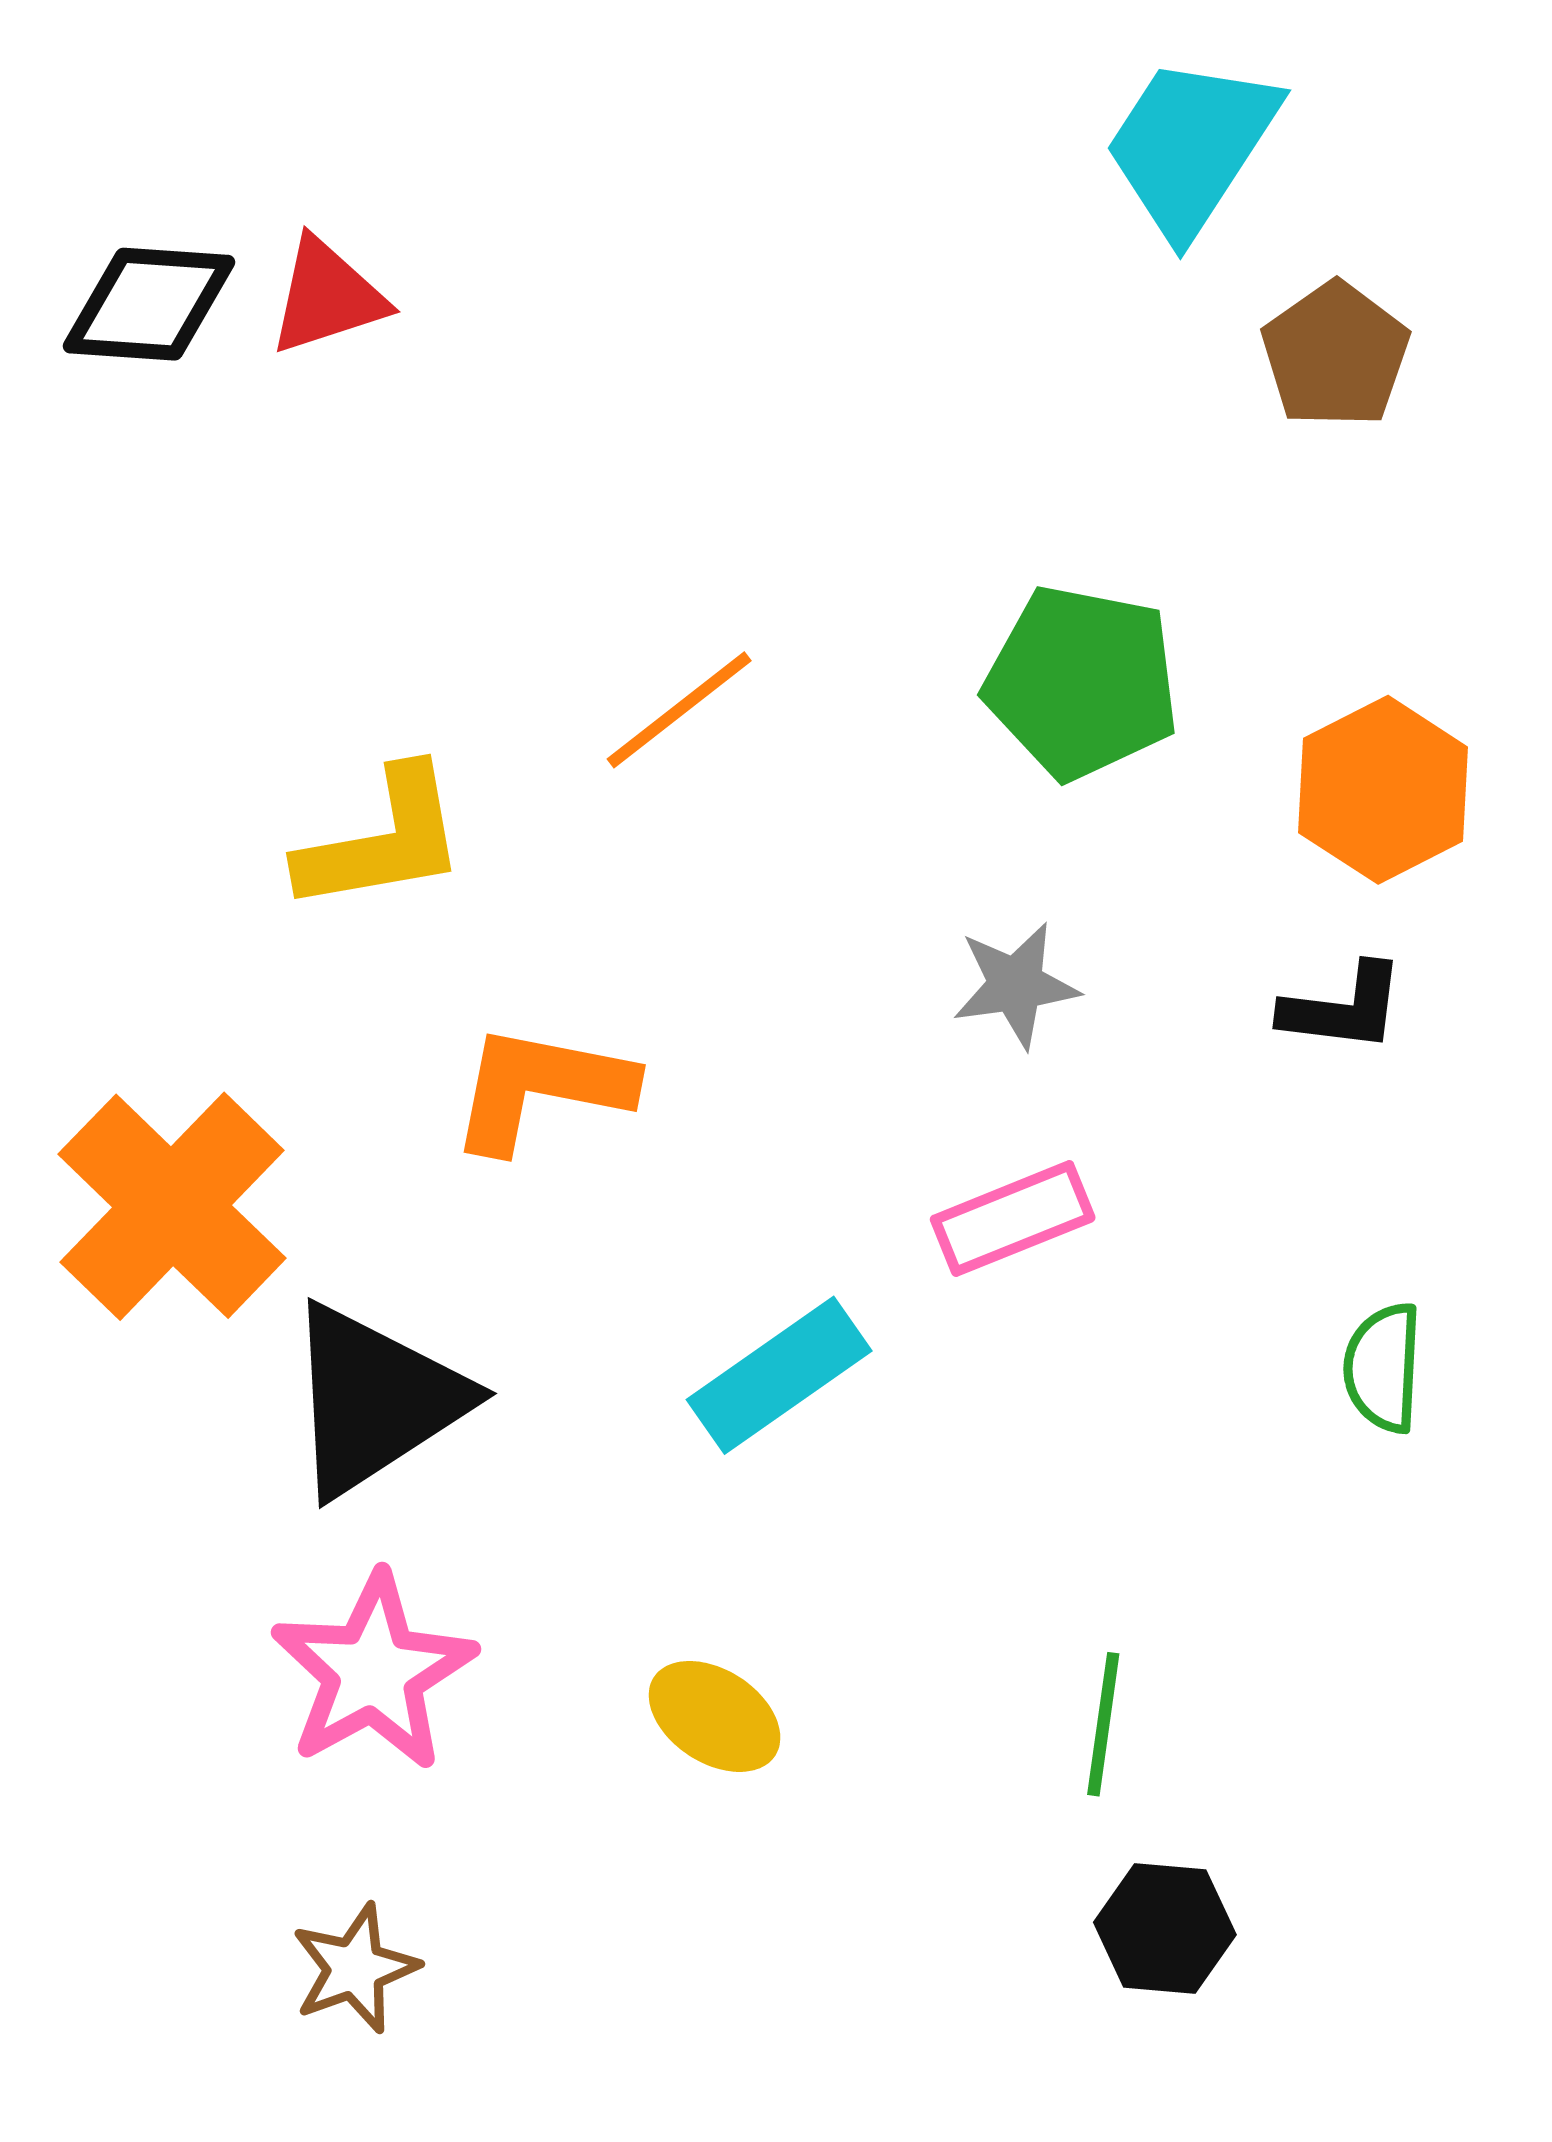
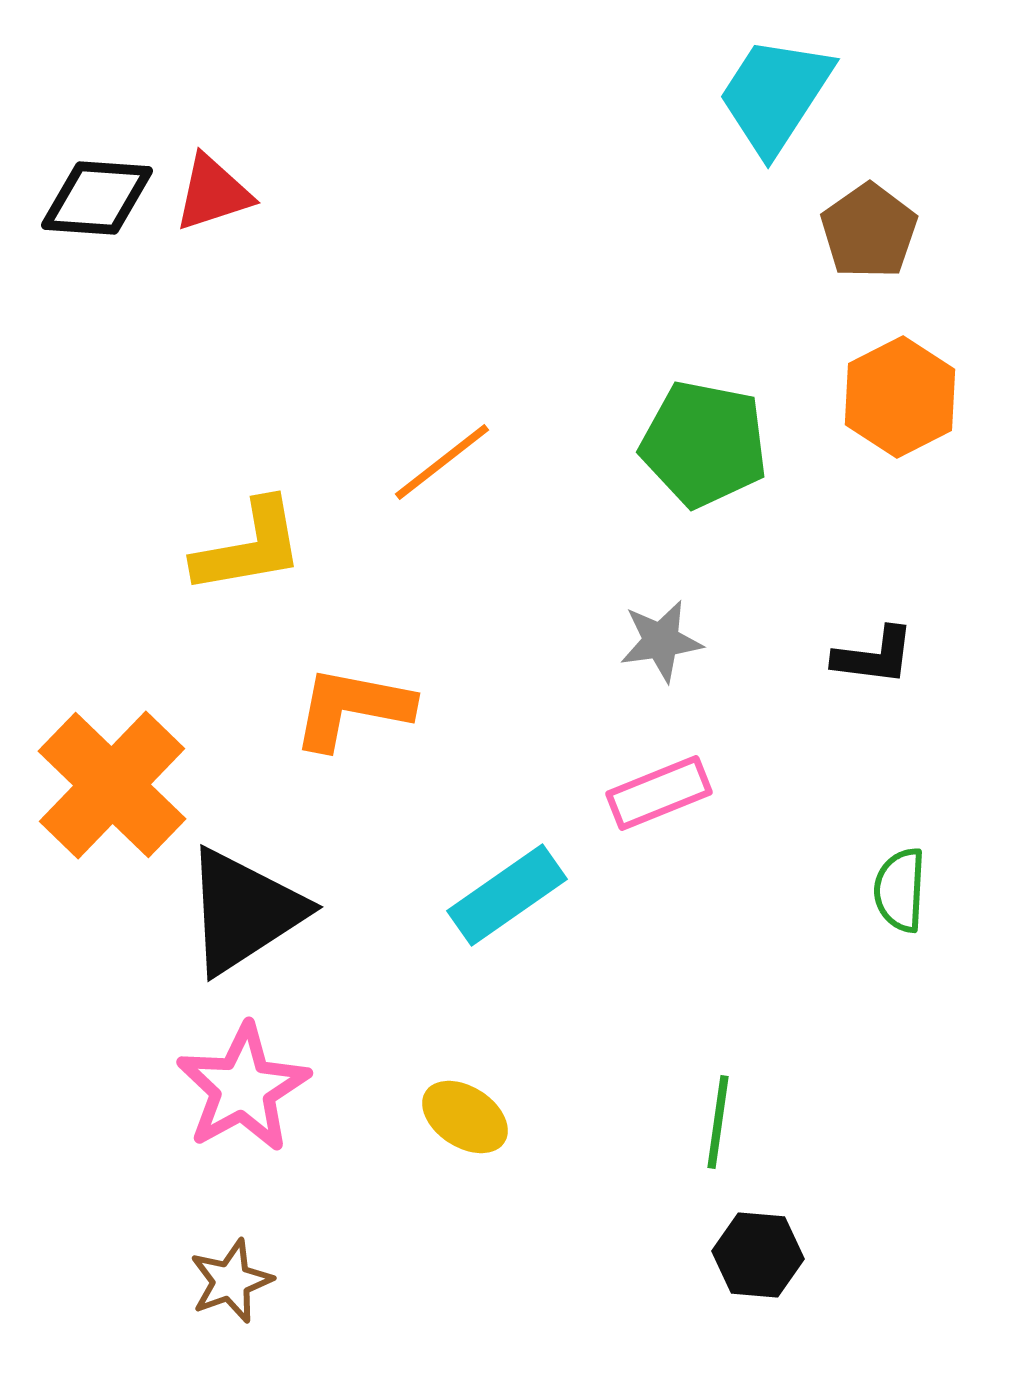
orange hexagon: (1383, 790) -> (900, 397), moved

